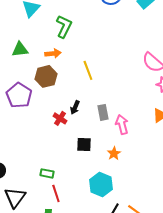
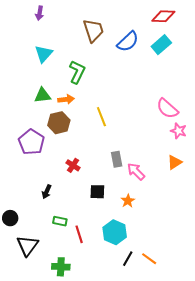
green triangle: (20, 49) -> (43, 95), moved
black arrow: (75, 107) -> (47, 192), moved
pink arrow: (122, 124) -> (136, 171), turned -30
red line: (56, 193) -> (79, 234), moved

